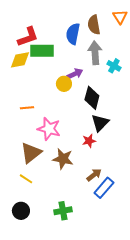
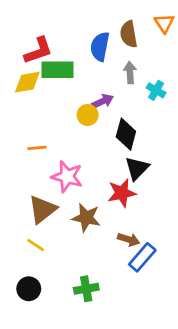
gray arrow: (95, 53) -> (130, 73), size x0.7
red star: (89, 141) -> (122, 193), size x1.5
brown arrow: (94, 175) -> (129, 239), turned 56

